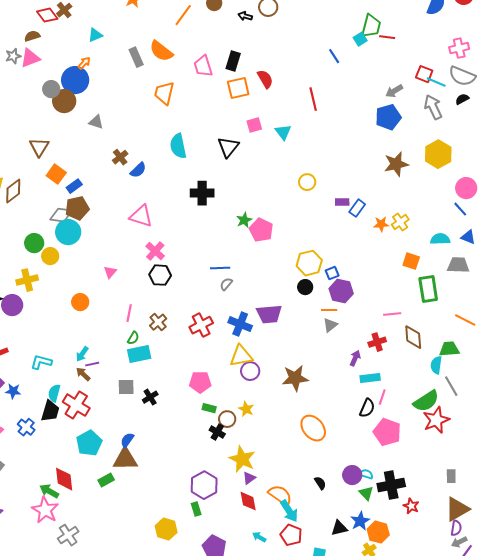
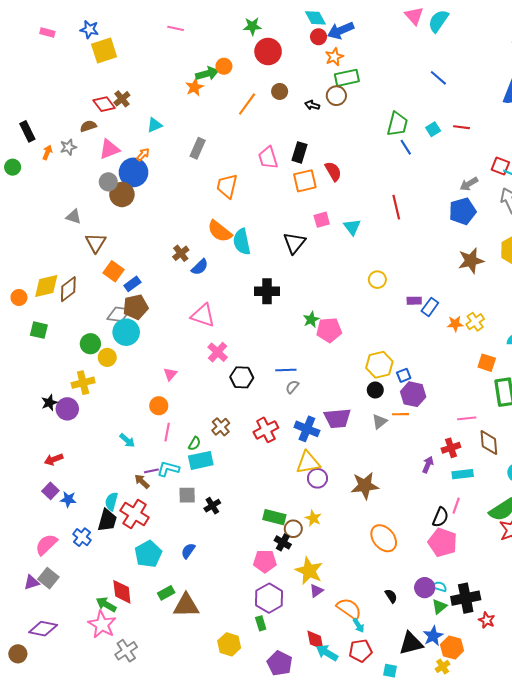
green trapezoid: (371, 26) -> (397, 124), moved
orange semicircle: (161, 51) -> (220, 231), moved
gray rectangle: (136, 57) -> (198, 148), turned 48
pink triangle: (30, 58) -> (109, 149), moved
red line: (313, 99) -> (396, 207), moved
gray triangle: (96, 122) -> (74, 217), moved
pink pentagon: (261, 230) -> (329, 330), turned -30
black hexagon: (160, 275) -> (242, 377), moved
orange circle: (80, 302) -> (159, 406), moved
pink line: (129, 313) -> (167, 432), moved
gray triangle: (330, 325) -> (379, 422), moved
cyan arrow: (82, 354) -> (127, 440), moved, turned -84
cyan L-shape: (41, 362) -> (168, 469), moved
cyan rectangle: (370, 378) -> (463, 474), moved
pink pentagon: (200, 382) -> (265, 561), moved
green rectangle: (209, 408) -> (274, 517), size x1.5
pink pentagon: (387, 432) -> (443, 542), moved
brown triangle: (125, 459) -> (186, 605), moved
green triangle: (366, 493) -> (439, 607), turned 35
red diamond: (248, 501) -> (315, 640), moved
cyan arrow: (289, 511) -> (358, 625), size x0.6
black triangle: (339, 528) -> (411, 643), size x1.4
red pentagon: (291, 535) -> (361, 651), turned -30
cyan arrow: (259, 537) -> (327, 653), size x1.5

